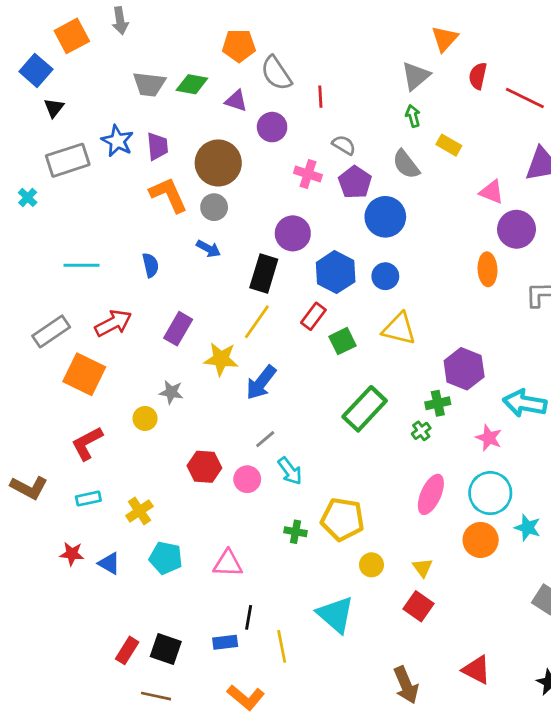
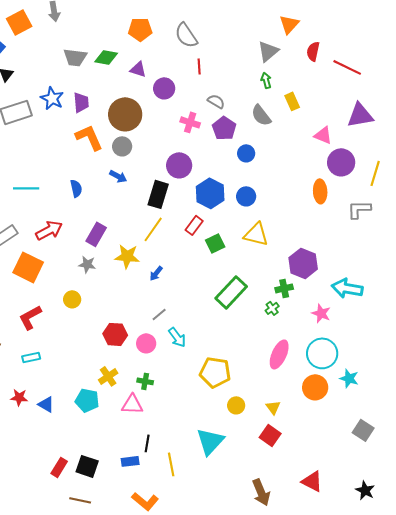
gray semicircle: (276, 73) -> (186, 35), moved
yellow rectangle: (449, 145) -> (292, 101), turned 36
blue circle: (385, 217) -> (246, 153), size x0.6
blue arrow: (261, 383) -> (156, 273), size x0.6
gray star: (171, 392) -> (87, 264), moved
yellow cross: (139, 511) -> (108, 376), moved
green cross: (296, 532) -> (145, 381), moved
cyan triangle: (336, 615) -> (210, 441), turned 32

